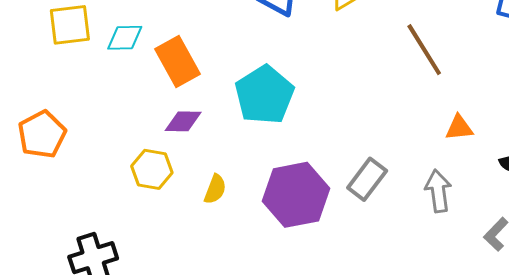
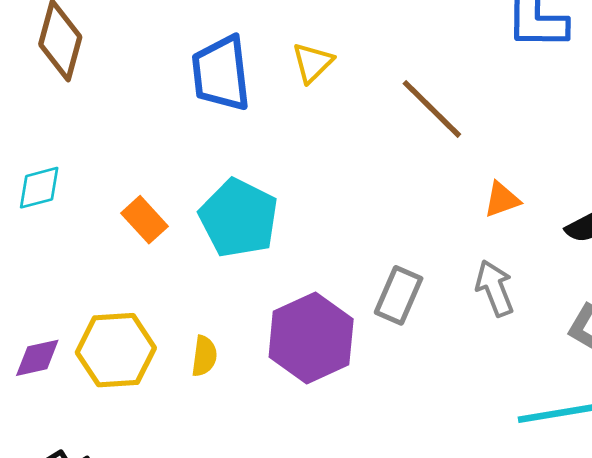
orange rectangle: (177, 61) -> (144, 220), moved, size x0.7
purple diamond: (183, 121) -> (37, 358), moved
yellow hexagon: (152, 169) -> (116, 350), size x1.4

